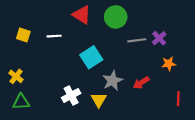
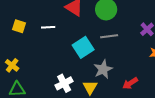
gray line: (137, 40) -> (109, 36), moved
red arrow: (141, 83) -> (130, 83), moved

